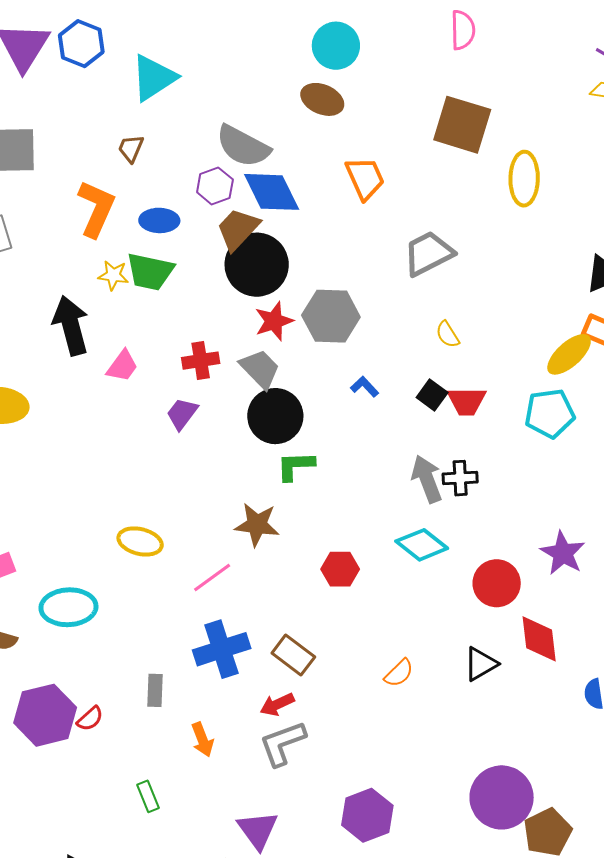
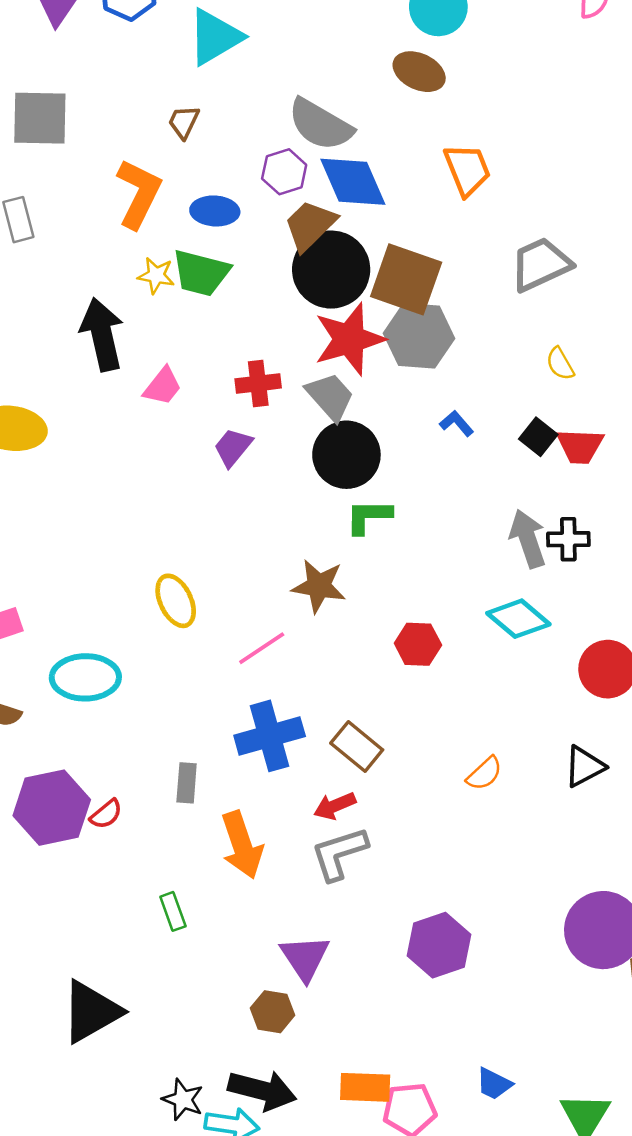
brown square: (462, 125) -> (406, 279), moved
red star: (274, 321) -> (349, 339), size x1.5
yellow ellipse: (140, 541) -> (176, 601), turned 48
orange arrow: (202, 740) -> (242, 845), size x1.6

